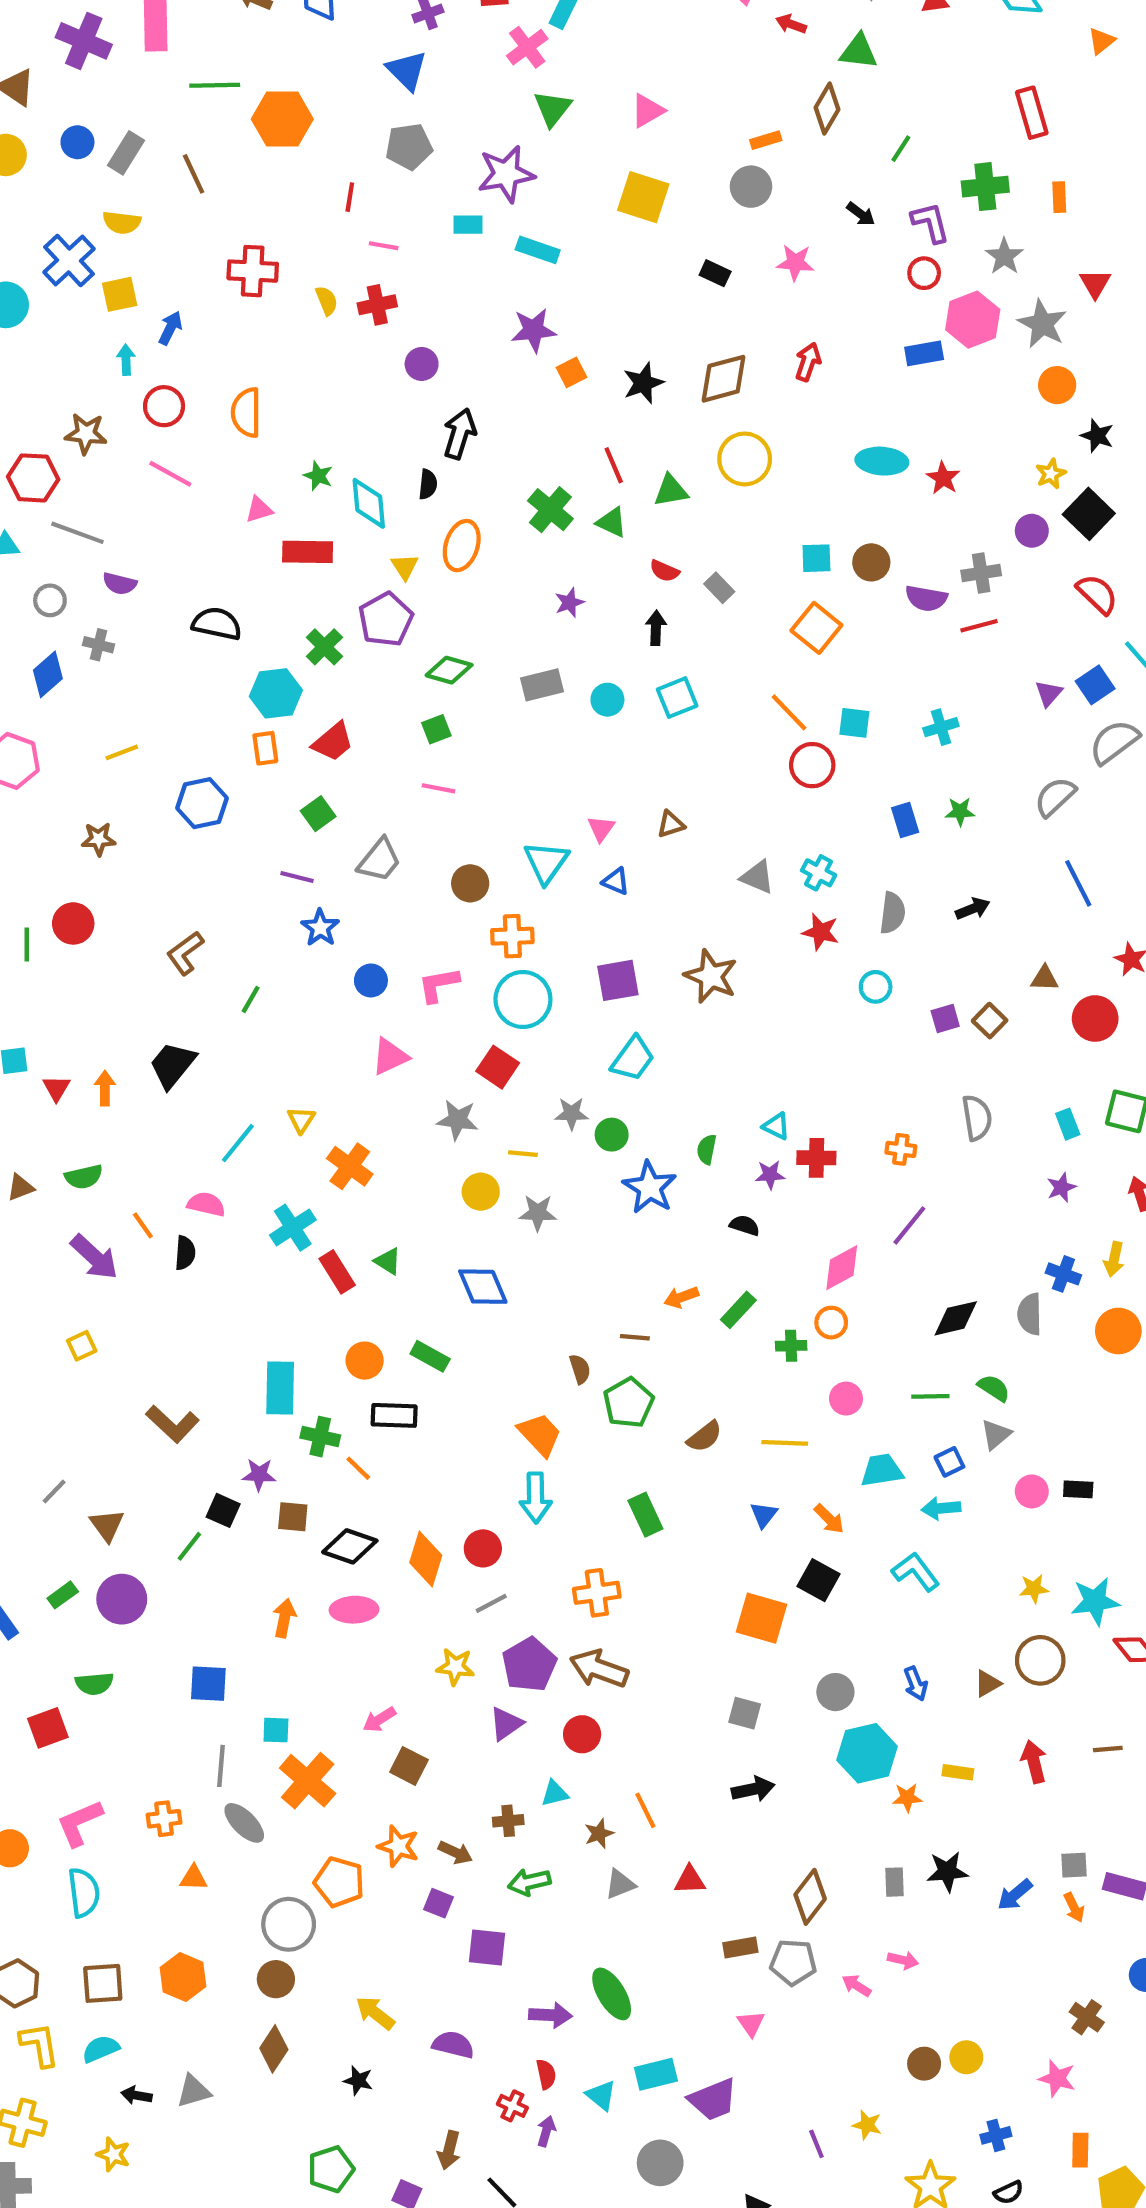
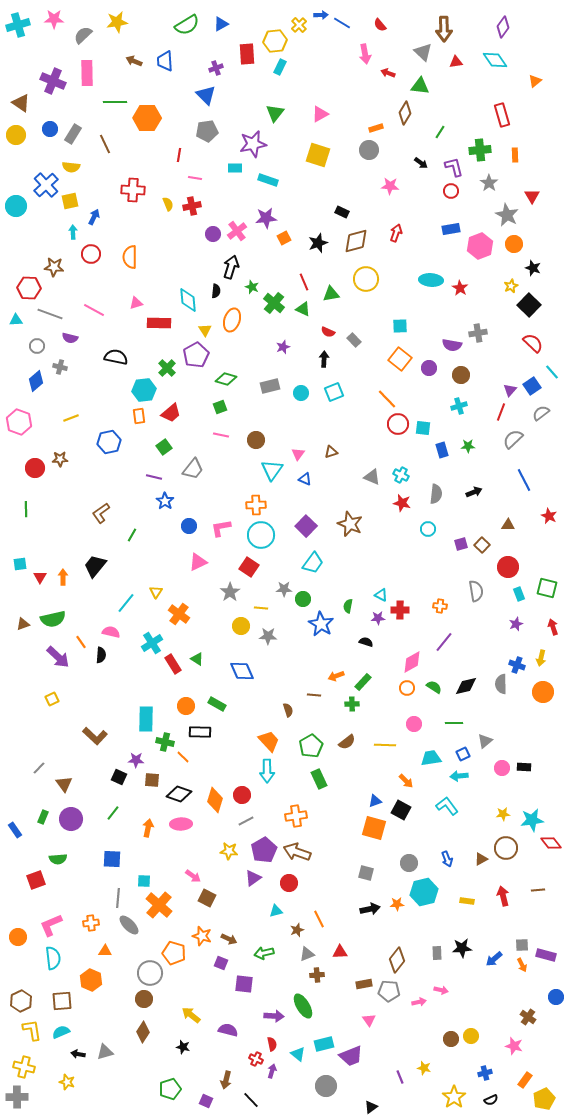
pink cross: (527, 47) -> (237, 231), moved
black rectangle: (715, 273) -> (342, 212), moved
pink hexagon: (973, 320) -> (480, 246), moved
pink line: (170, 474) -> (94, 310), moved
green star: (318, 476) -> (252, 287), moved
purple circle: (1032, 531) -> (429, 368), moved
brown circle: (871, 562) -> (461, 375), moved
red line: (979, 626) -> (501, 412), moved, turned -54
cyan square: (854, 723) -> (423, 428), moved
gray semicircle: (1114, 742) -> (541, 413), size x0.7
brown circle: (470, 883) -> (256, 440), moved
red circle: (73, 923) -> (35, 468), moved
purple square: (618, 980) -> (306, 526), turned -35
red circle: (1095, 1018) -> (508, 567), moved
gray star: (457, 1120) -> (230, 592), turned 30
green semicircle: (84, 1177) -> (53, 619), size x1.4
green cross: (791, 1346) -> (352, 704), moved
green semicircle: (994, 1388) -> (434, 687), moved
green pentagon: (629, 1403) -> (311, 746), moved
blue triangle: (764, 1515) -> (375, 801), moved, turned 32
green line: (189, 1546) -> (113, 813), moved
green rectangle: (63, 1595) -> (43, 817), turned -32
pink arrow: (379, 1719) -> (193, 876), turned -112
orange star: (907, 1798) -> (397, 904), moved
brown cross: (508, 1821) -> (317, 975), moved
orange hexagon: (183, 1977) -> (91, 980), moved
pink arrow: (857, 1986) -> (419, 1002), turned 136
orange rectangle: (1080, 2150) -> (525, 1080), turned 35

